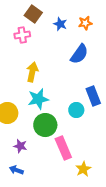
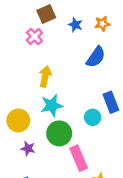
brown square: (33, 14) -> (46, 14), turned 30
pink cross: (22, 35) -> (34, 37), turned -35
purple star: (20, 146) -> (28, 149), moved

